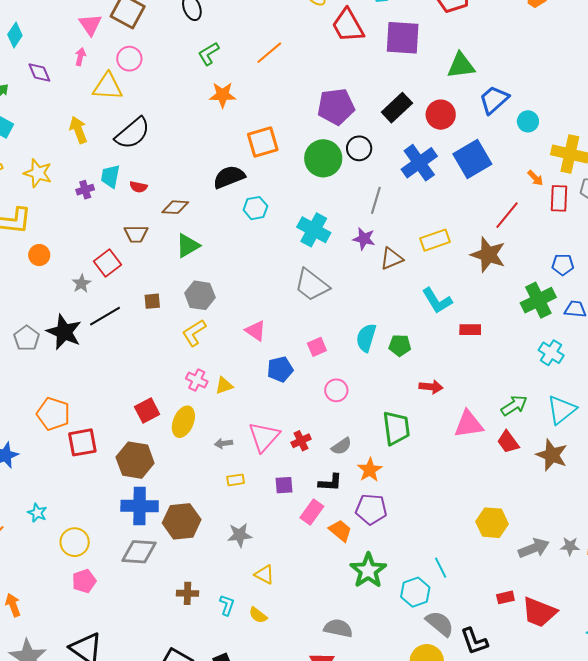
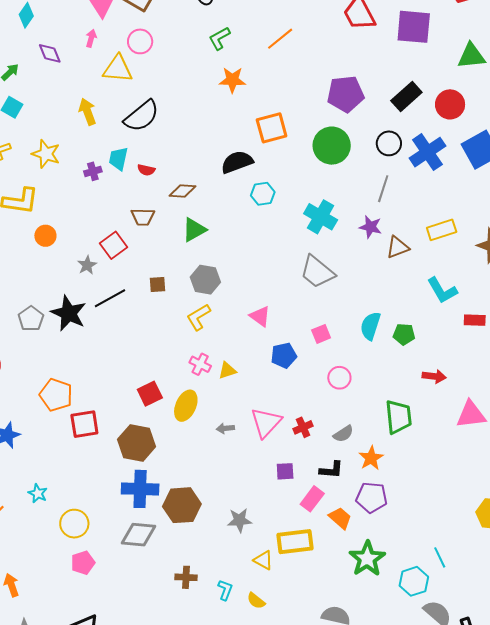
black circle: (359, 148) -> (389, 143), moved
yellow rectangle: (236, 480) -> (295, 542), moved, size x2.0

